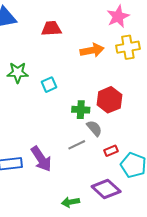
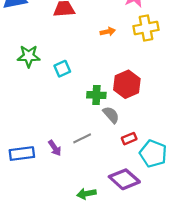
orange arrow: (92, 50) -> (108, 32), size x0.6
gray line: (77, 145) -> (82, 138), moved
purple arrow: (41, 159) -> (55, 148), size x0.6

